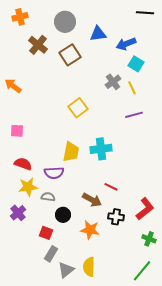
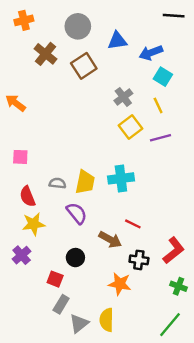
gray cross: (113, 82) -> (123, 97), moved
yellow square: (78, 108) -> (131, 127), moved
red semicircle: (23, 164) -> (28, 196), turned -132
purple semicircle: (54, 173) -> (77, 213), moved, turned -126
gray semicircle: (48, 197) -> (57, 183), moved
orange star: (90, 230) -> (120, 284), moved

